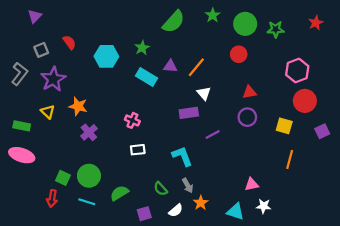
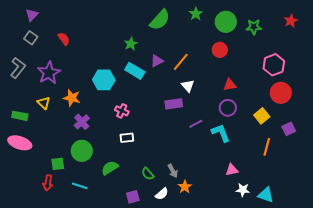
gray square: (41, 50) -> (31, 38), moved, turned -32
cyan hexagon: (106, 56) -> (104, 80), moved
purple triangle: (170, 66) -> (157, 61), turned -32
yellow square: (284, 126) -> (262, 116), turned 35
purple square: (322, 131) -> (289, 129), moved
cyan L-shape: (182, 156) -> (221, 133), moved
green circle: (89, 176) -> (82, 151), moved
green square: (63, 178) -> (58, 164), turned -32
green semicircle: (119, 193) -> (110, 168), moved
cyan triangle: (235, 212) -> (266, 195), moved

